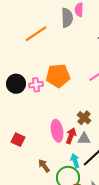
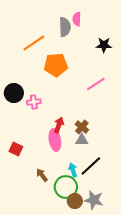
orange pentagon: (58, 76) -> (56, 65), moved
pink cross: (36, 85) -> (34, 102), moved
red arrow: (71, 136) -> (59, 125), moved
gray triangle: (84, 139) -> (82, 140), moved

